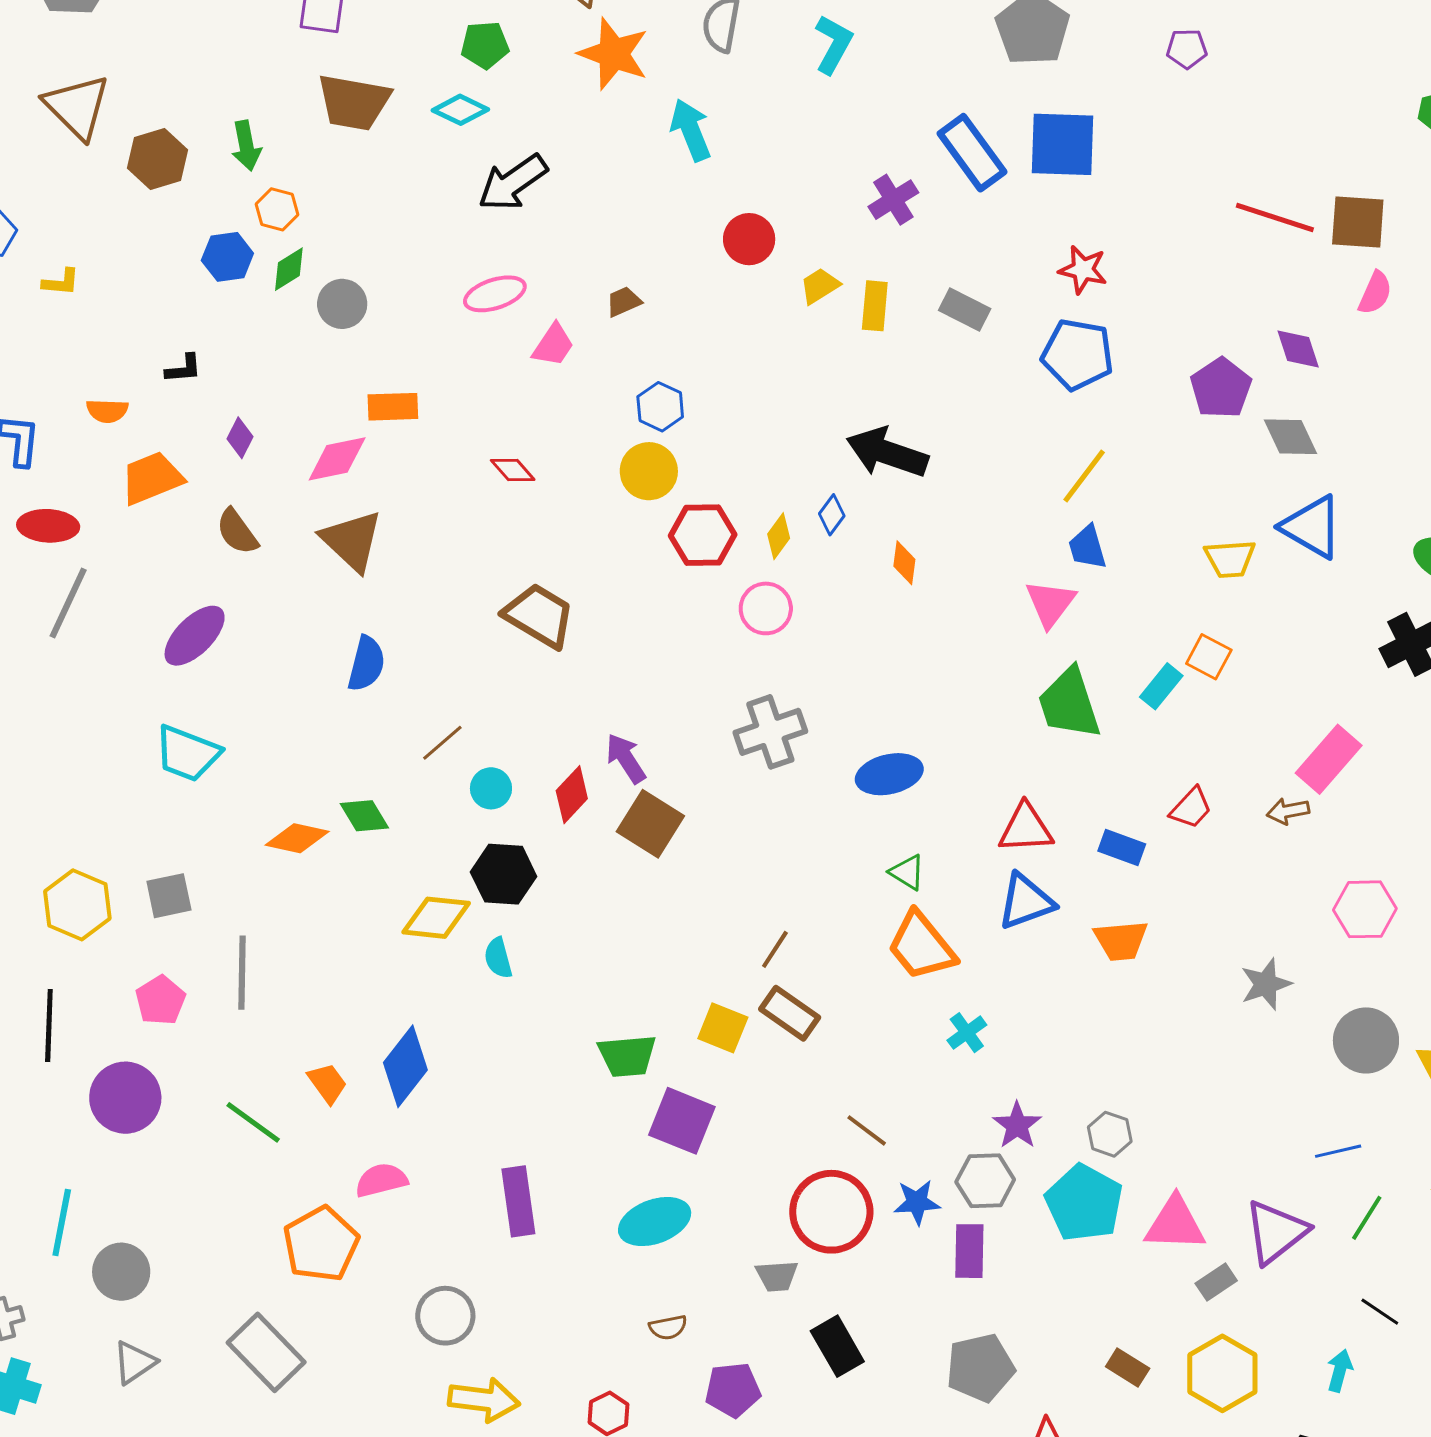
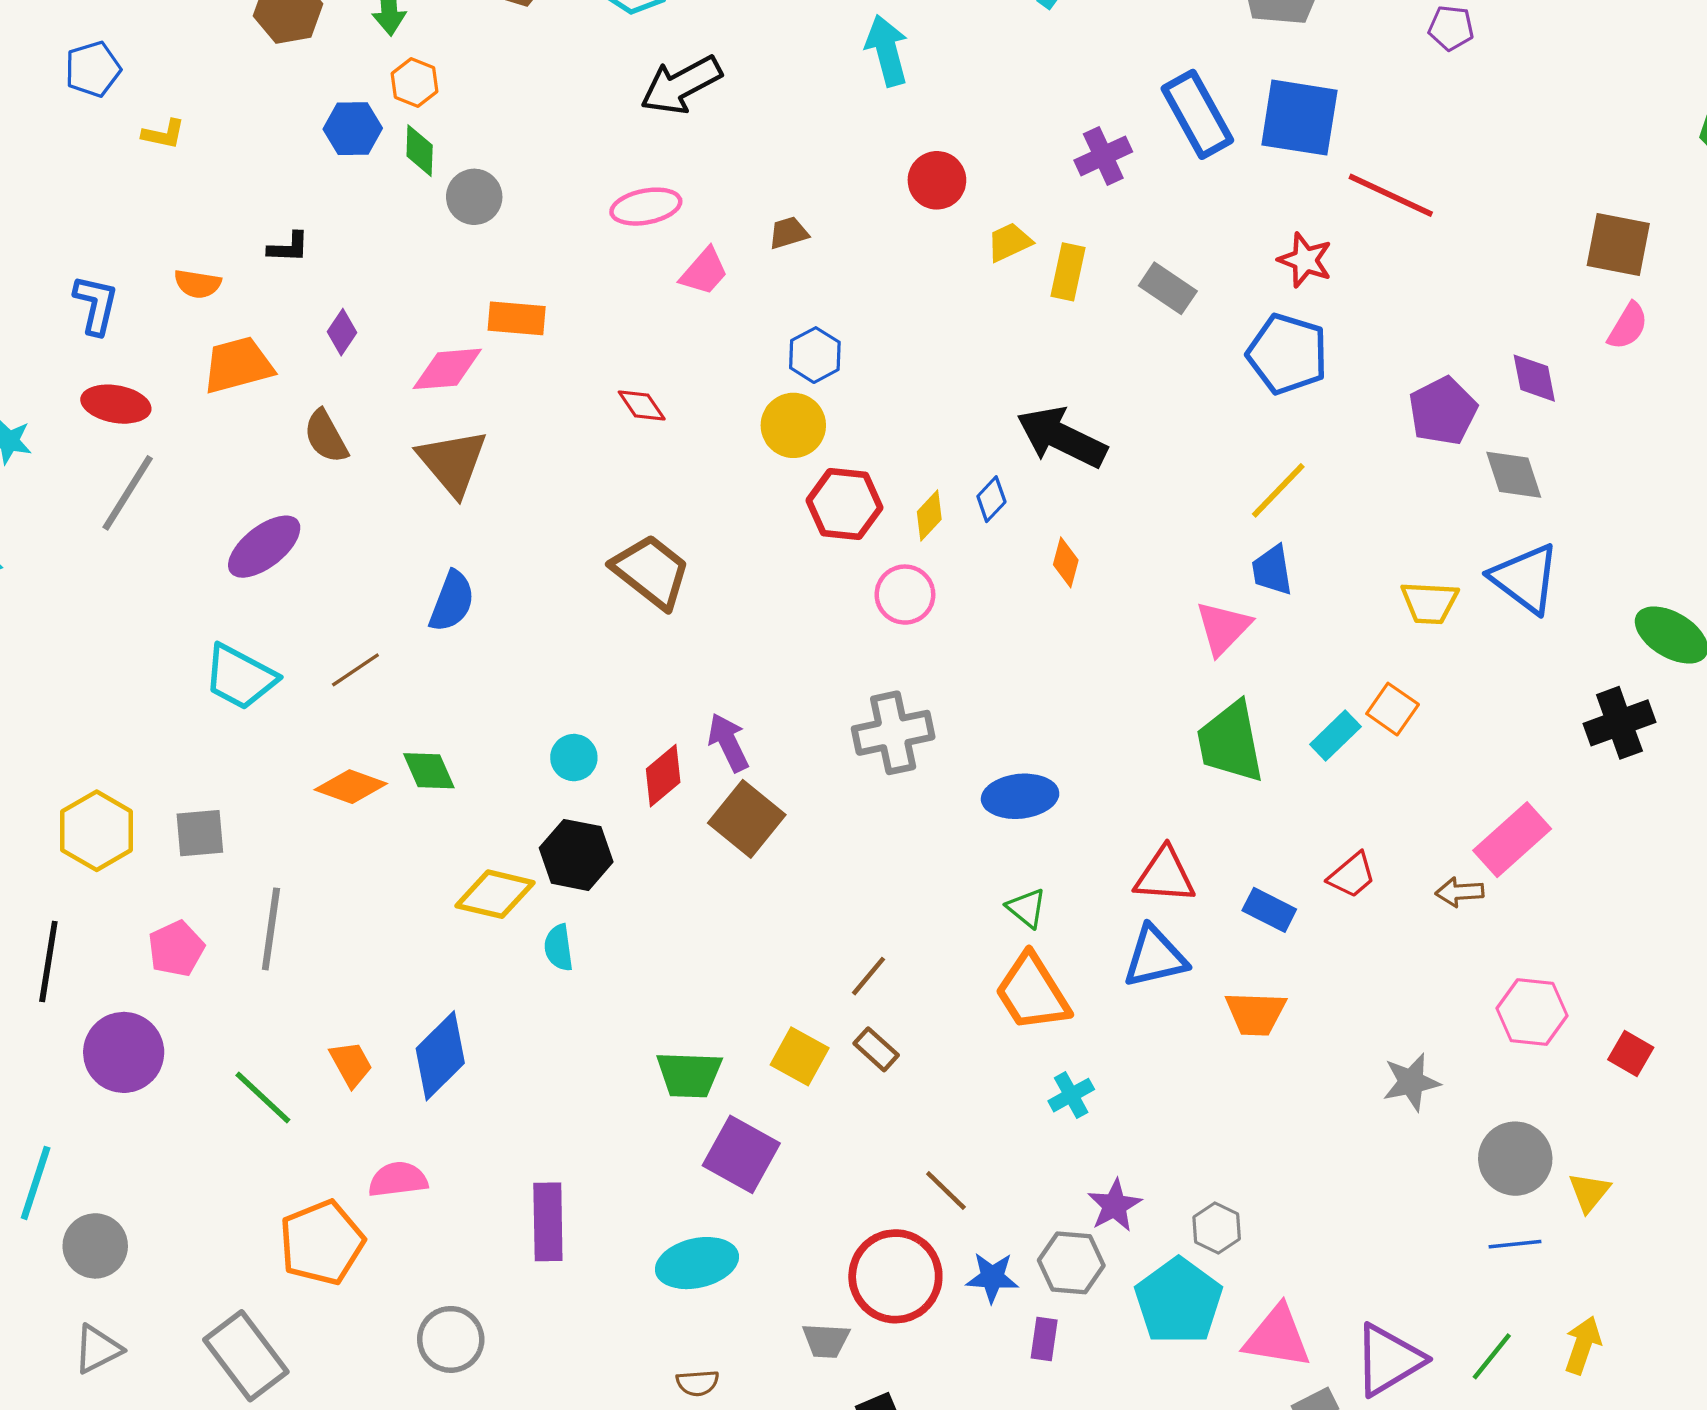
red line: (1275, 218) -> (1391, 195), moved
green diamond: (289, 269) -> (420, 151), turned -63
brown line: (442, 743) -> (355, 670), moved
brown rectangle: (790, 1013) -> (876, 1049), size x0.7
blue line: (1338, 1151) -> (1515, 1244), moved
purple rectangle: (969, 1251) -> (1044, 1339), size x0.7

